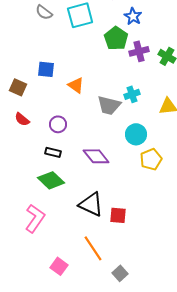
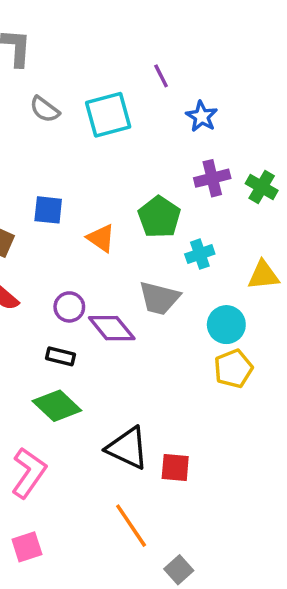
green pentagon: (116, 38) -> (159, 217), moved
gray trapezoid: (109, 105) -> (159, 298), moved
cyan circle: (136, 134) -> (226, 325), moved
purple diamond: (96, 156) -> (112, 328), moved
pink square: (59, 266) -> (27, 547), moved, turned 36

